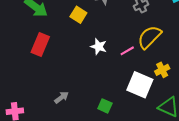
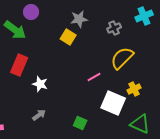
yellow square: (78, 15) -> (68, 37), moved
white star: (99, 47) -> (40, 84), moved
pink line: (127, 51) -> (94, 77), moved

